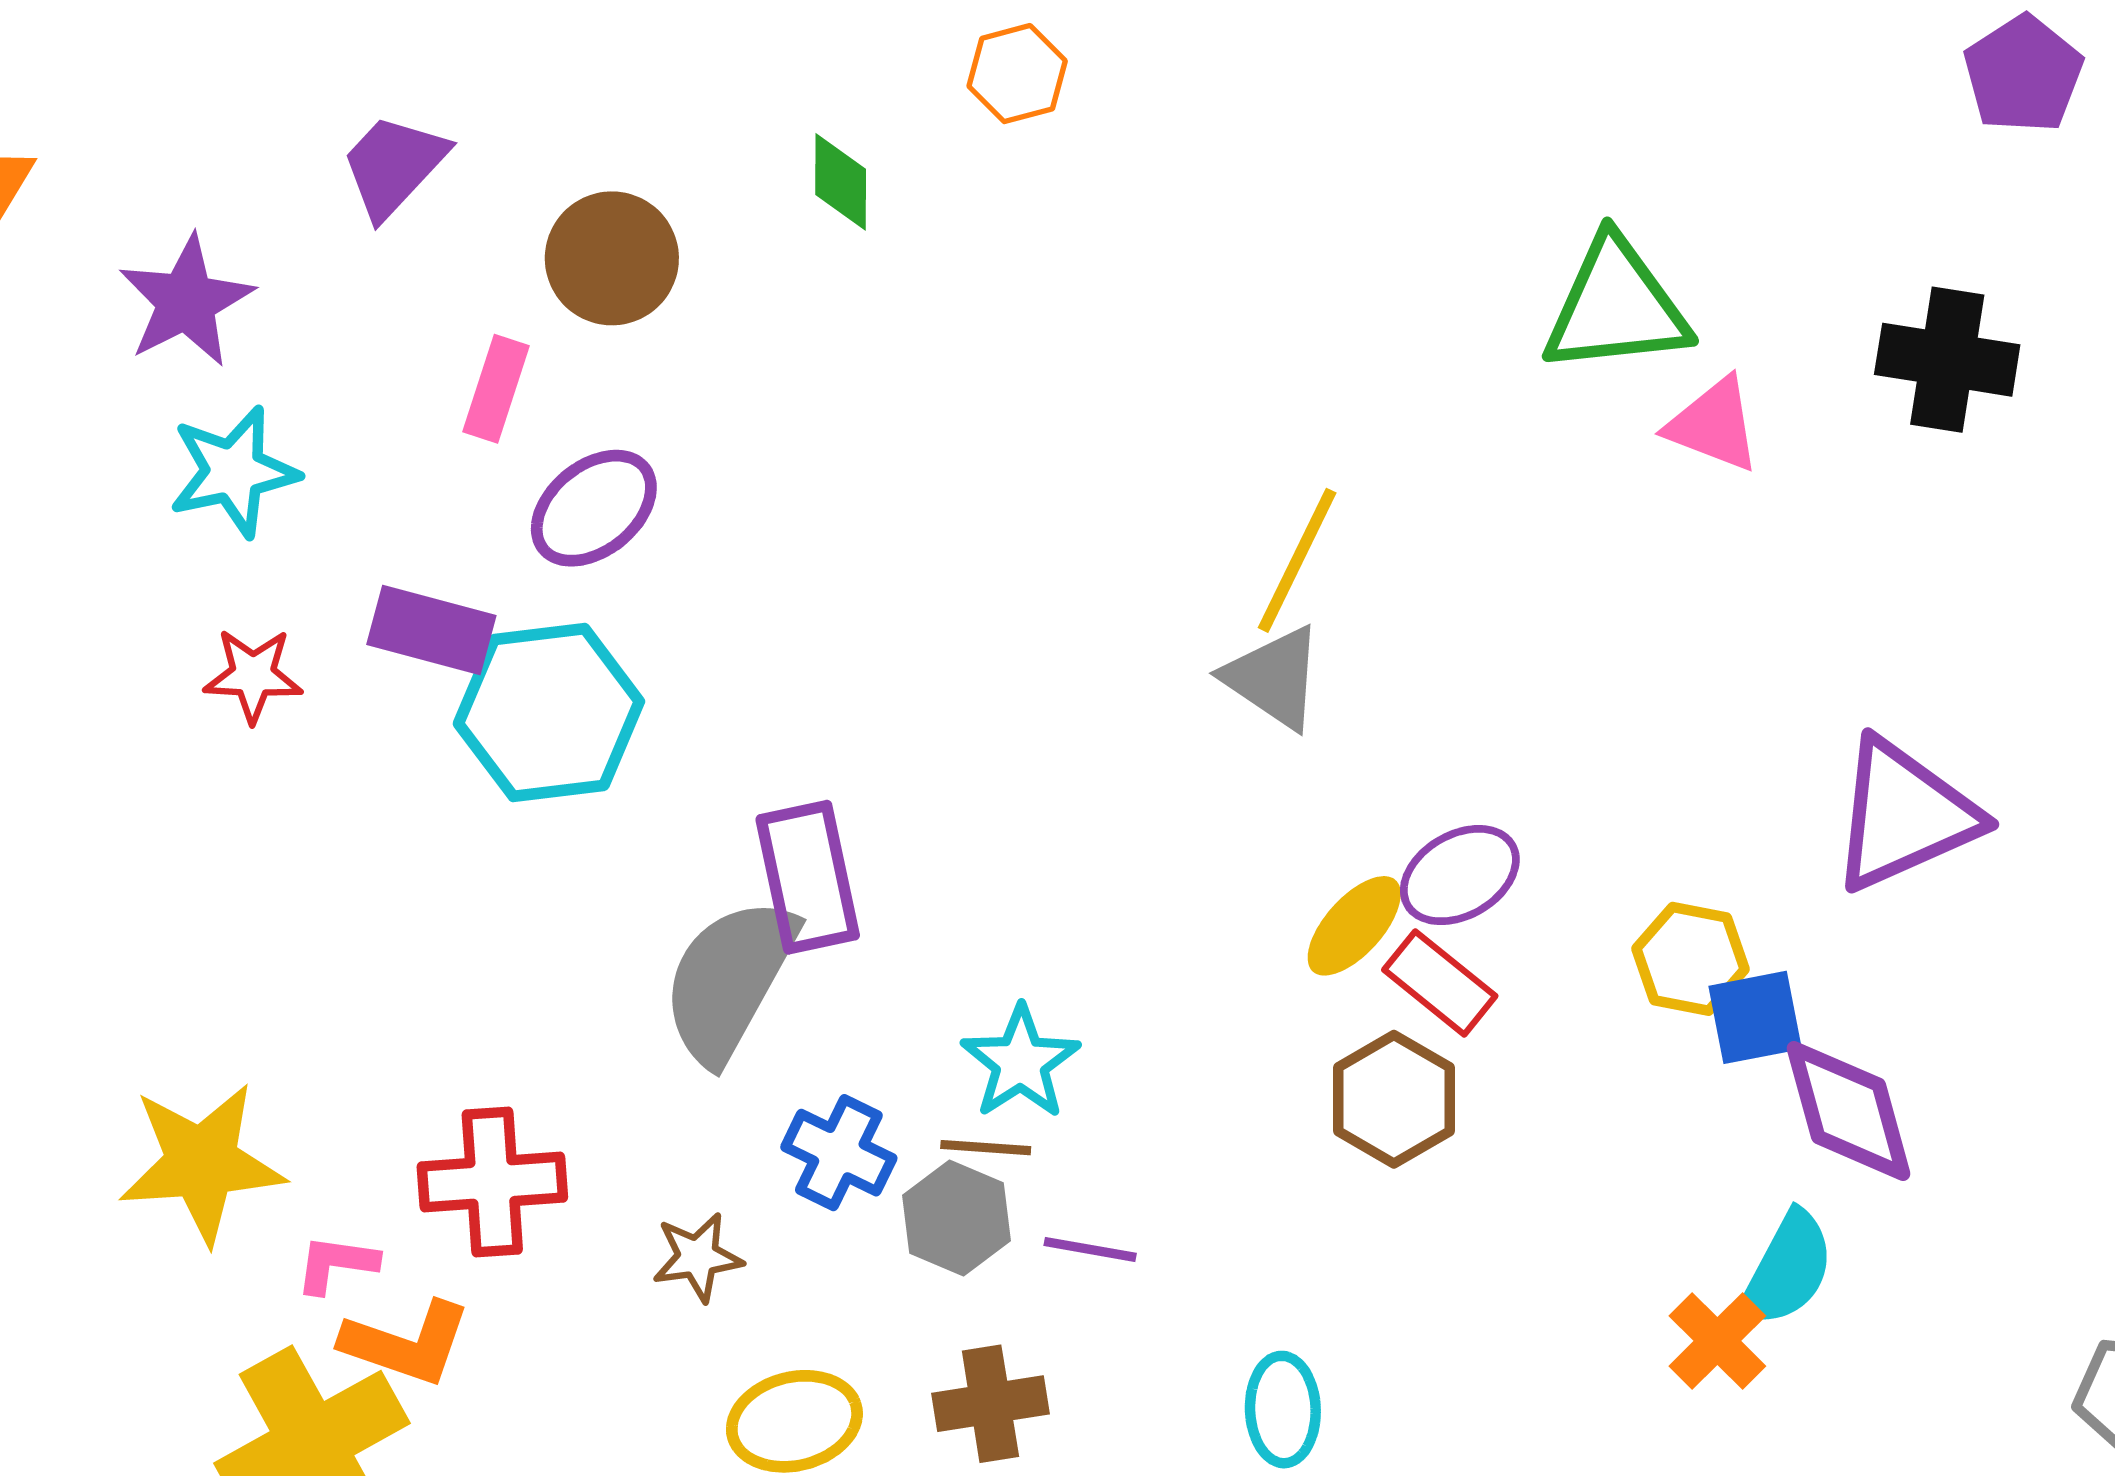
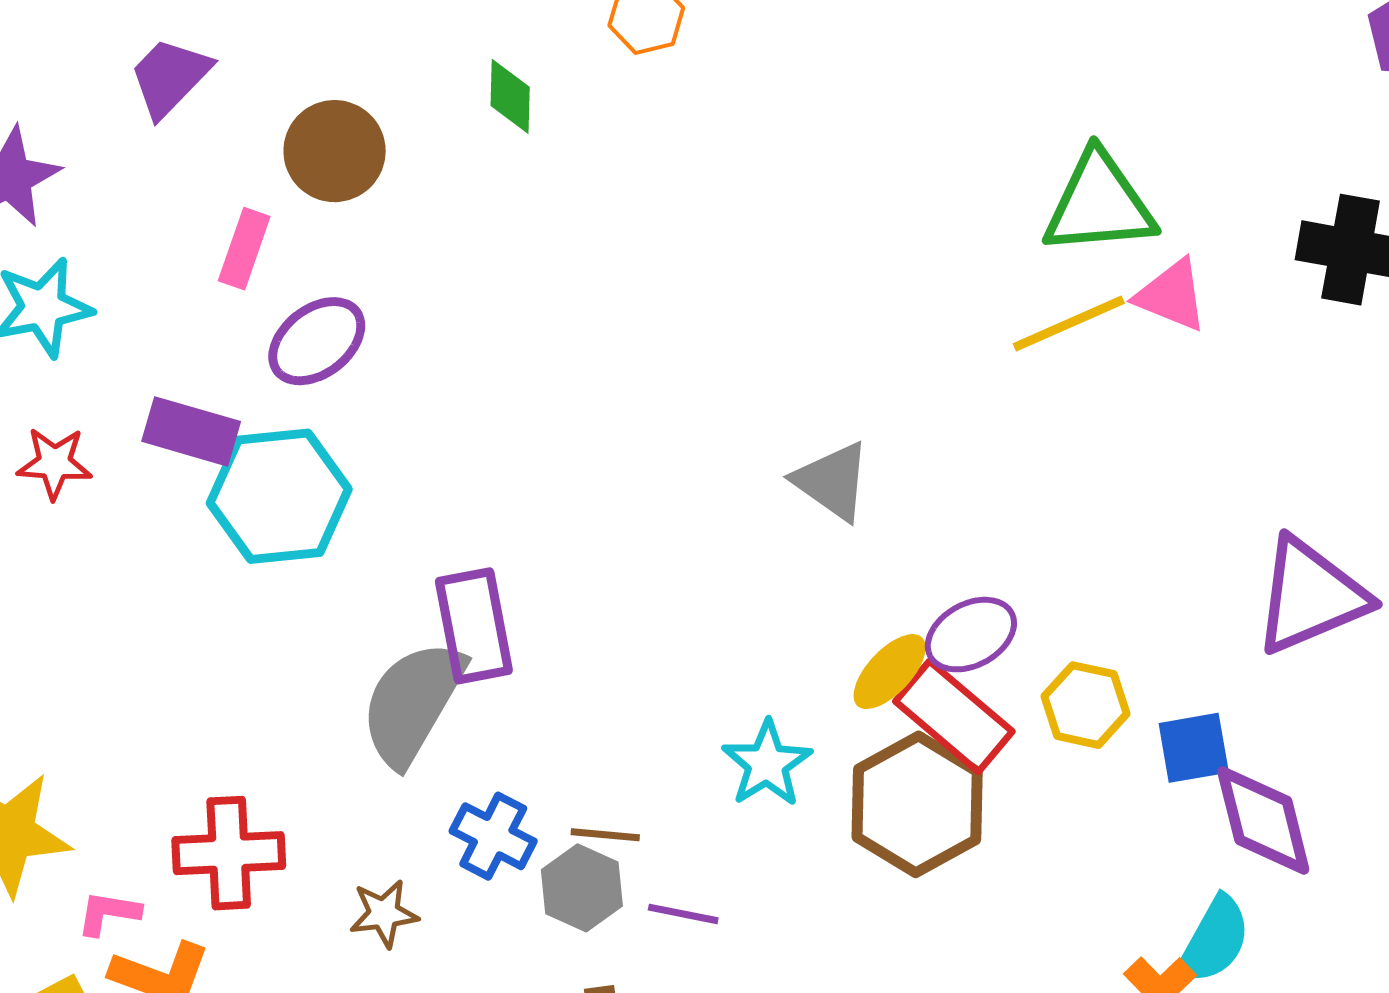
yellow line: (1297, 560) -> (1069, 323), moved, turned 39
yellow hexagon: (1691, 959) -> (1085, 705), moved
red rectangle: (1440, 983) -> (954, 716), size x1.4
cyan star: (1021, 1062) -> (767, 764), moved
brown hexagon: (1394, 1099) -> (917, 804), size x1.4

